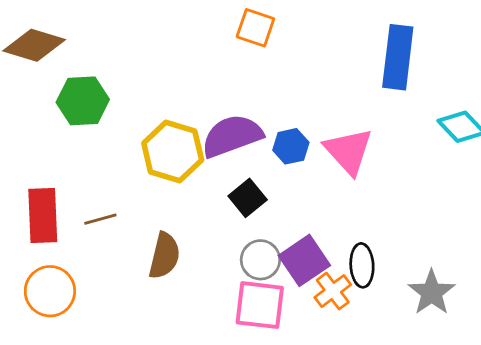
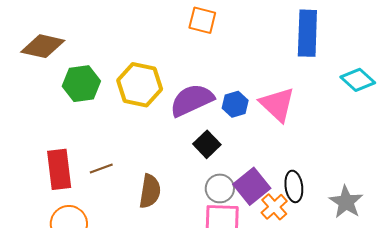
yellow hexagon: (173, 152) -> (140, 85), moved

